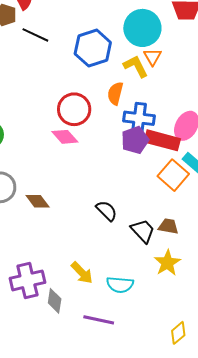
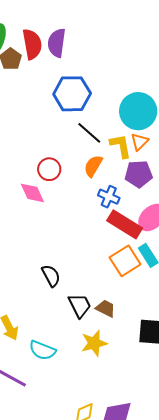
black line: (35, 35) -> (89, 133), moved
blue hexagon: (93, 48) -> (72, 94), moved
red circle: (74, 109) -> (49, 169), size x0.7
blue cross: (139, 118) -> (109, 197), size x0.7
purple pentagon: (135, 140) -> (139, 174), moved

